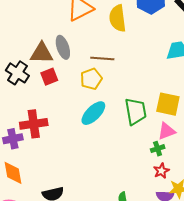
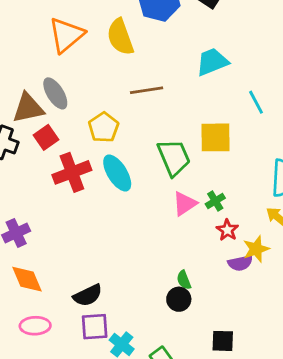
brown line: (102, 58) -> (147, 90), moved
cyan ellipse: (93, 113) -> (117, 173), turned -64
red cross: (34, 124) -> (72, 172), moved
pink triangle: (167, 131) -> (185, 204), moved

